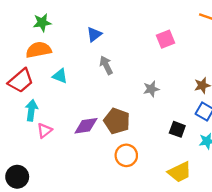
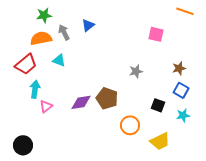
pink square: (165, 39) -> (156, 34), moved, turned 35
gray arrow: (106, 65) -> (64, 32), moved
orange circle: (126, 155) -> (130, 125), moved

